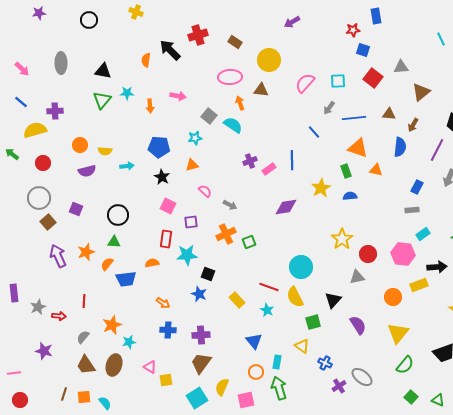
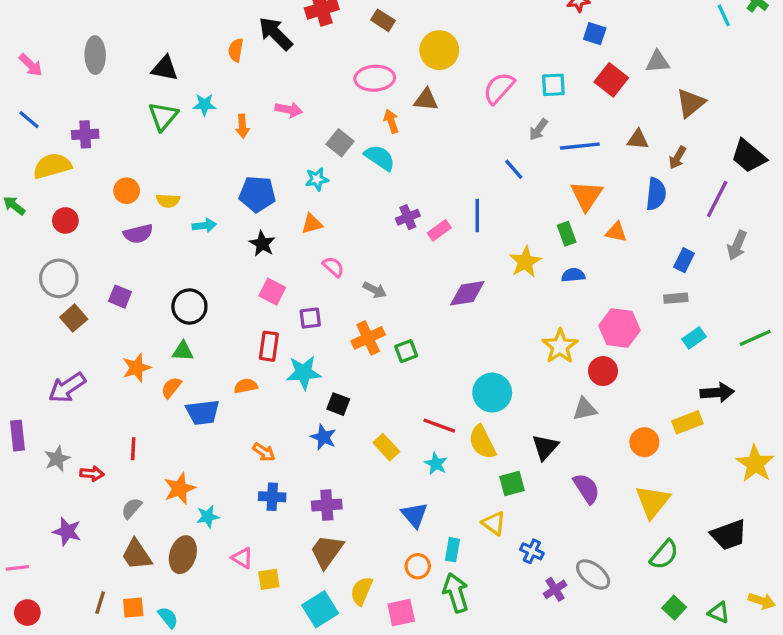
orange triangle: (358, 148) -> (586, 196), turned 45
pink hexagon: (403, 254) -> (620, 328), moved
purple arrow: (58, 256) -> (67, 388), moved, turned -100

